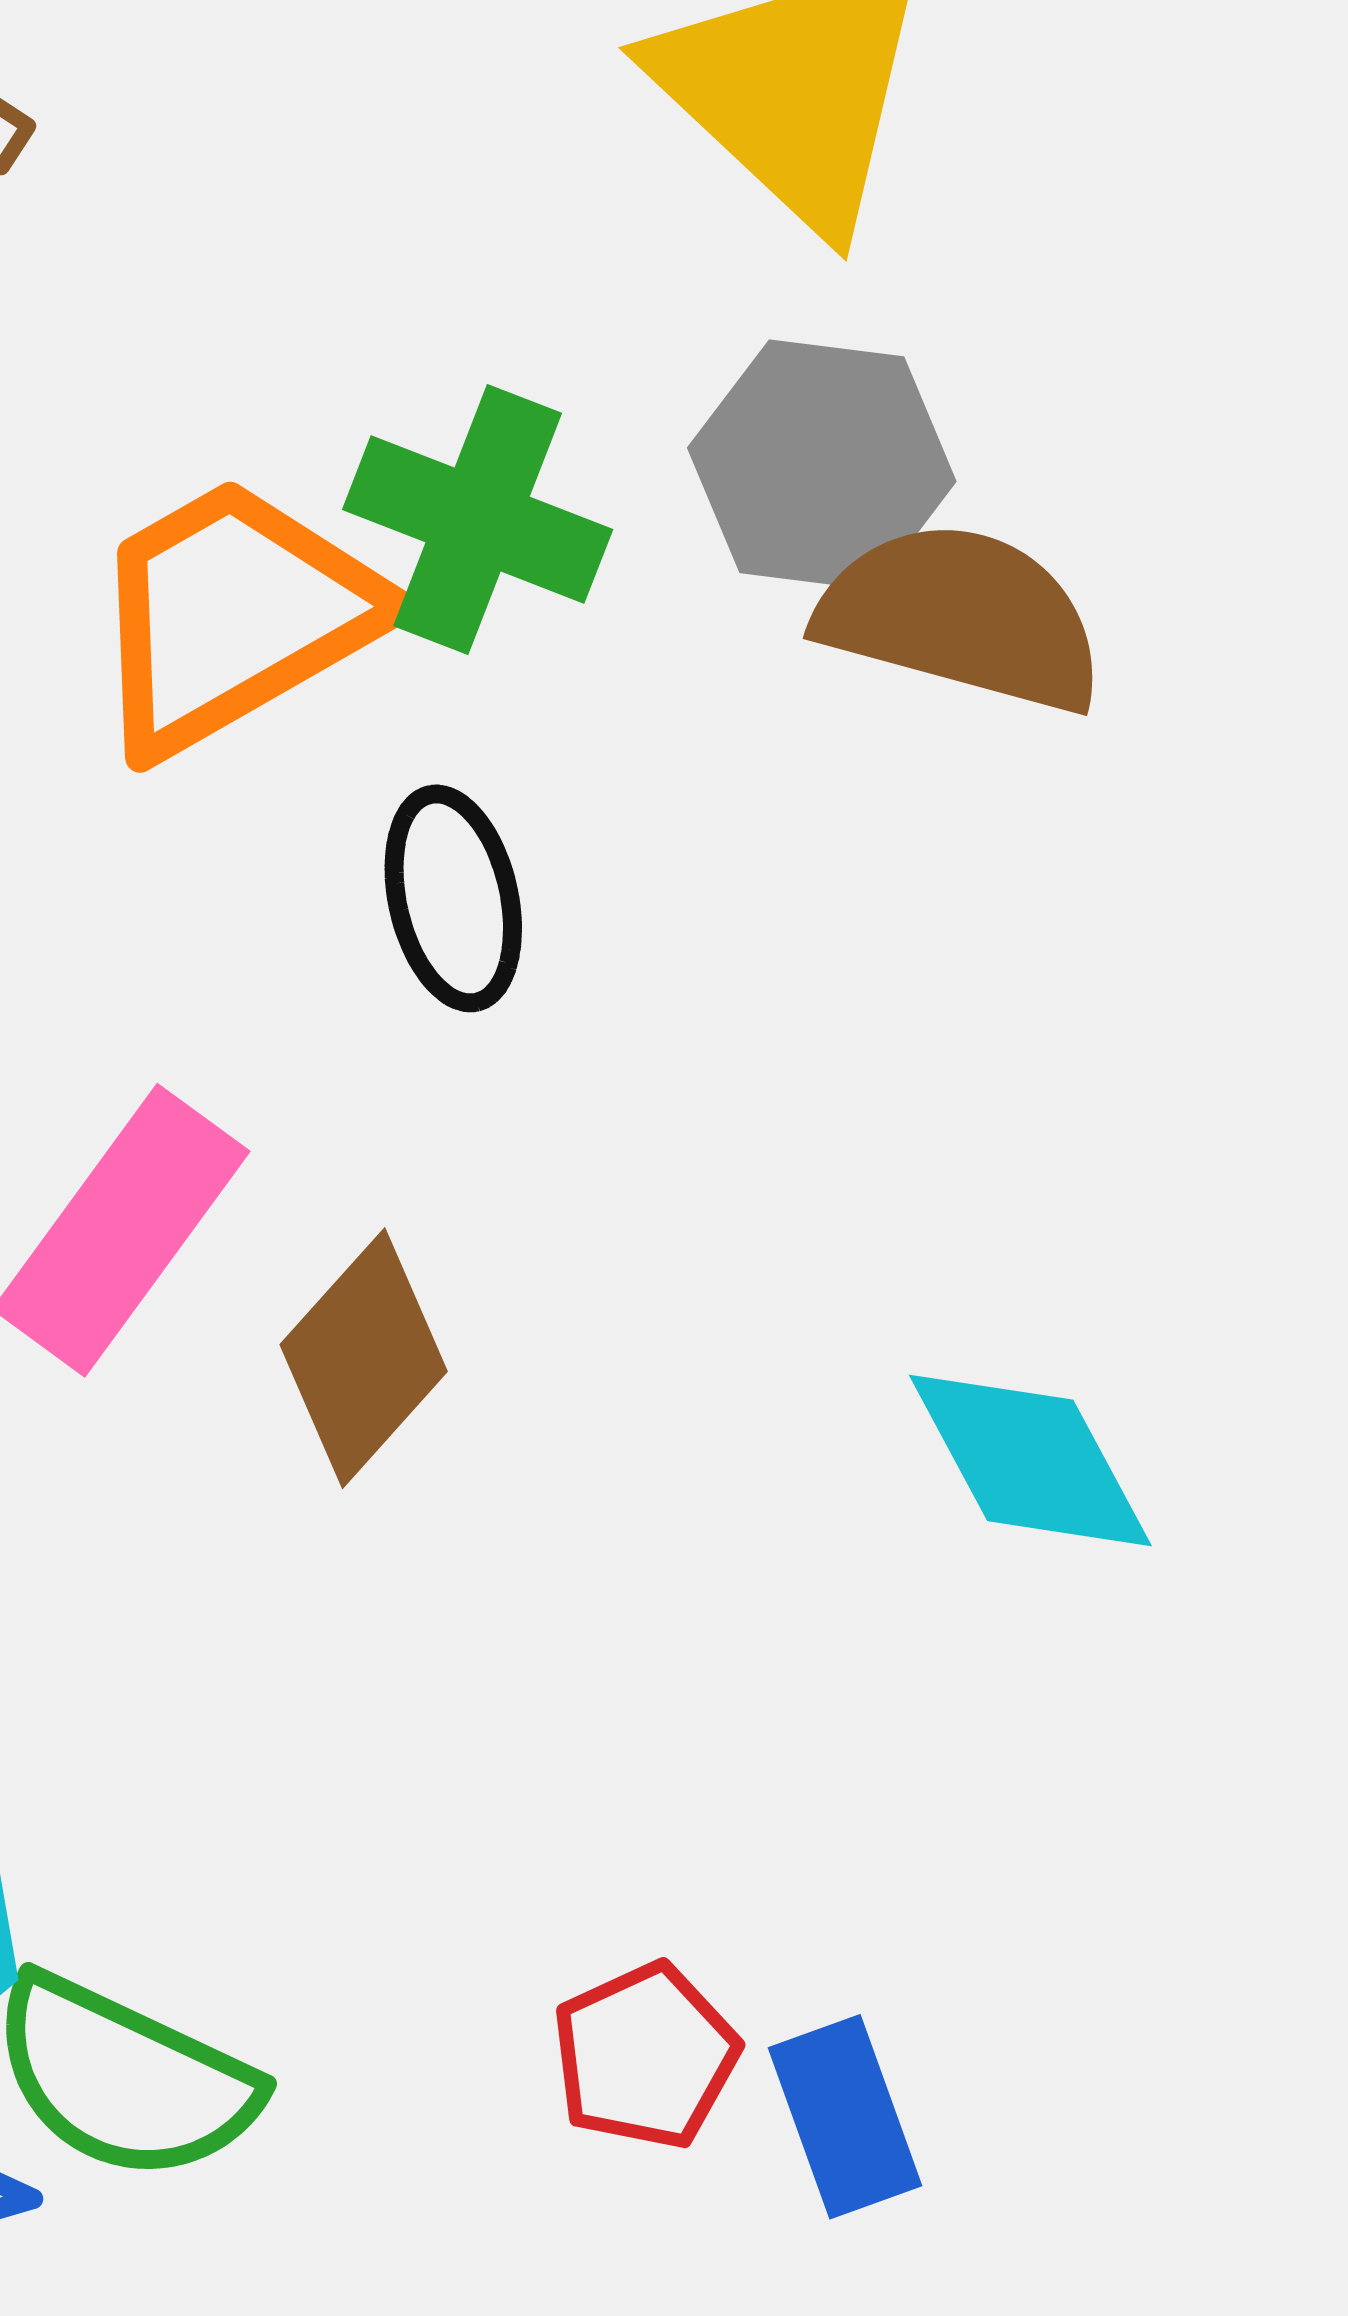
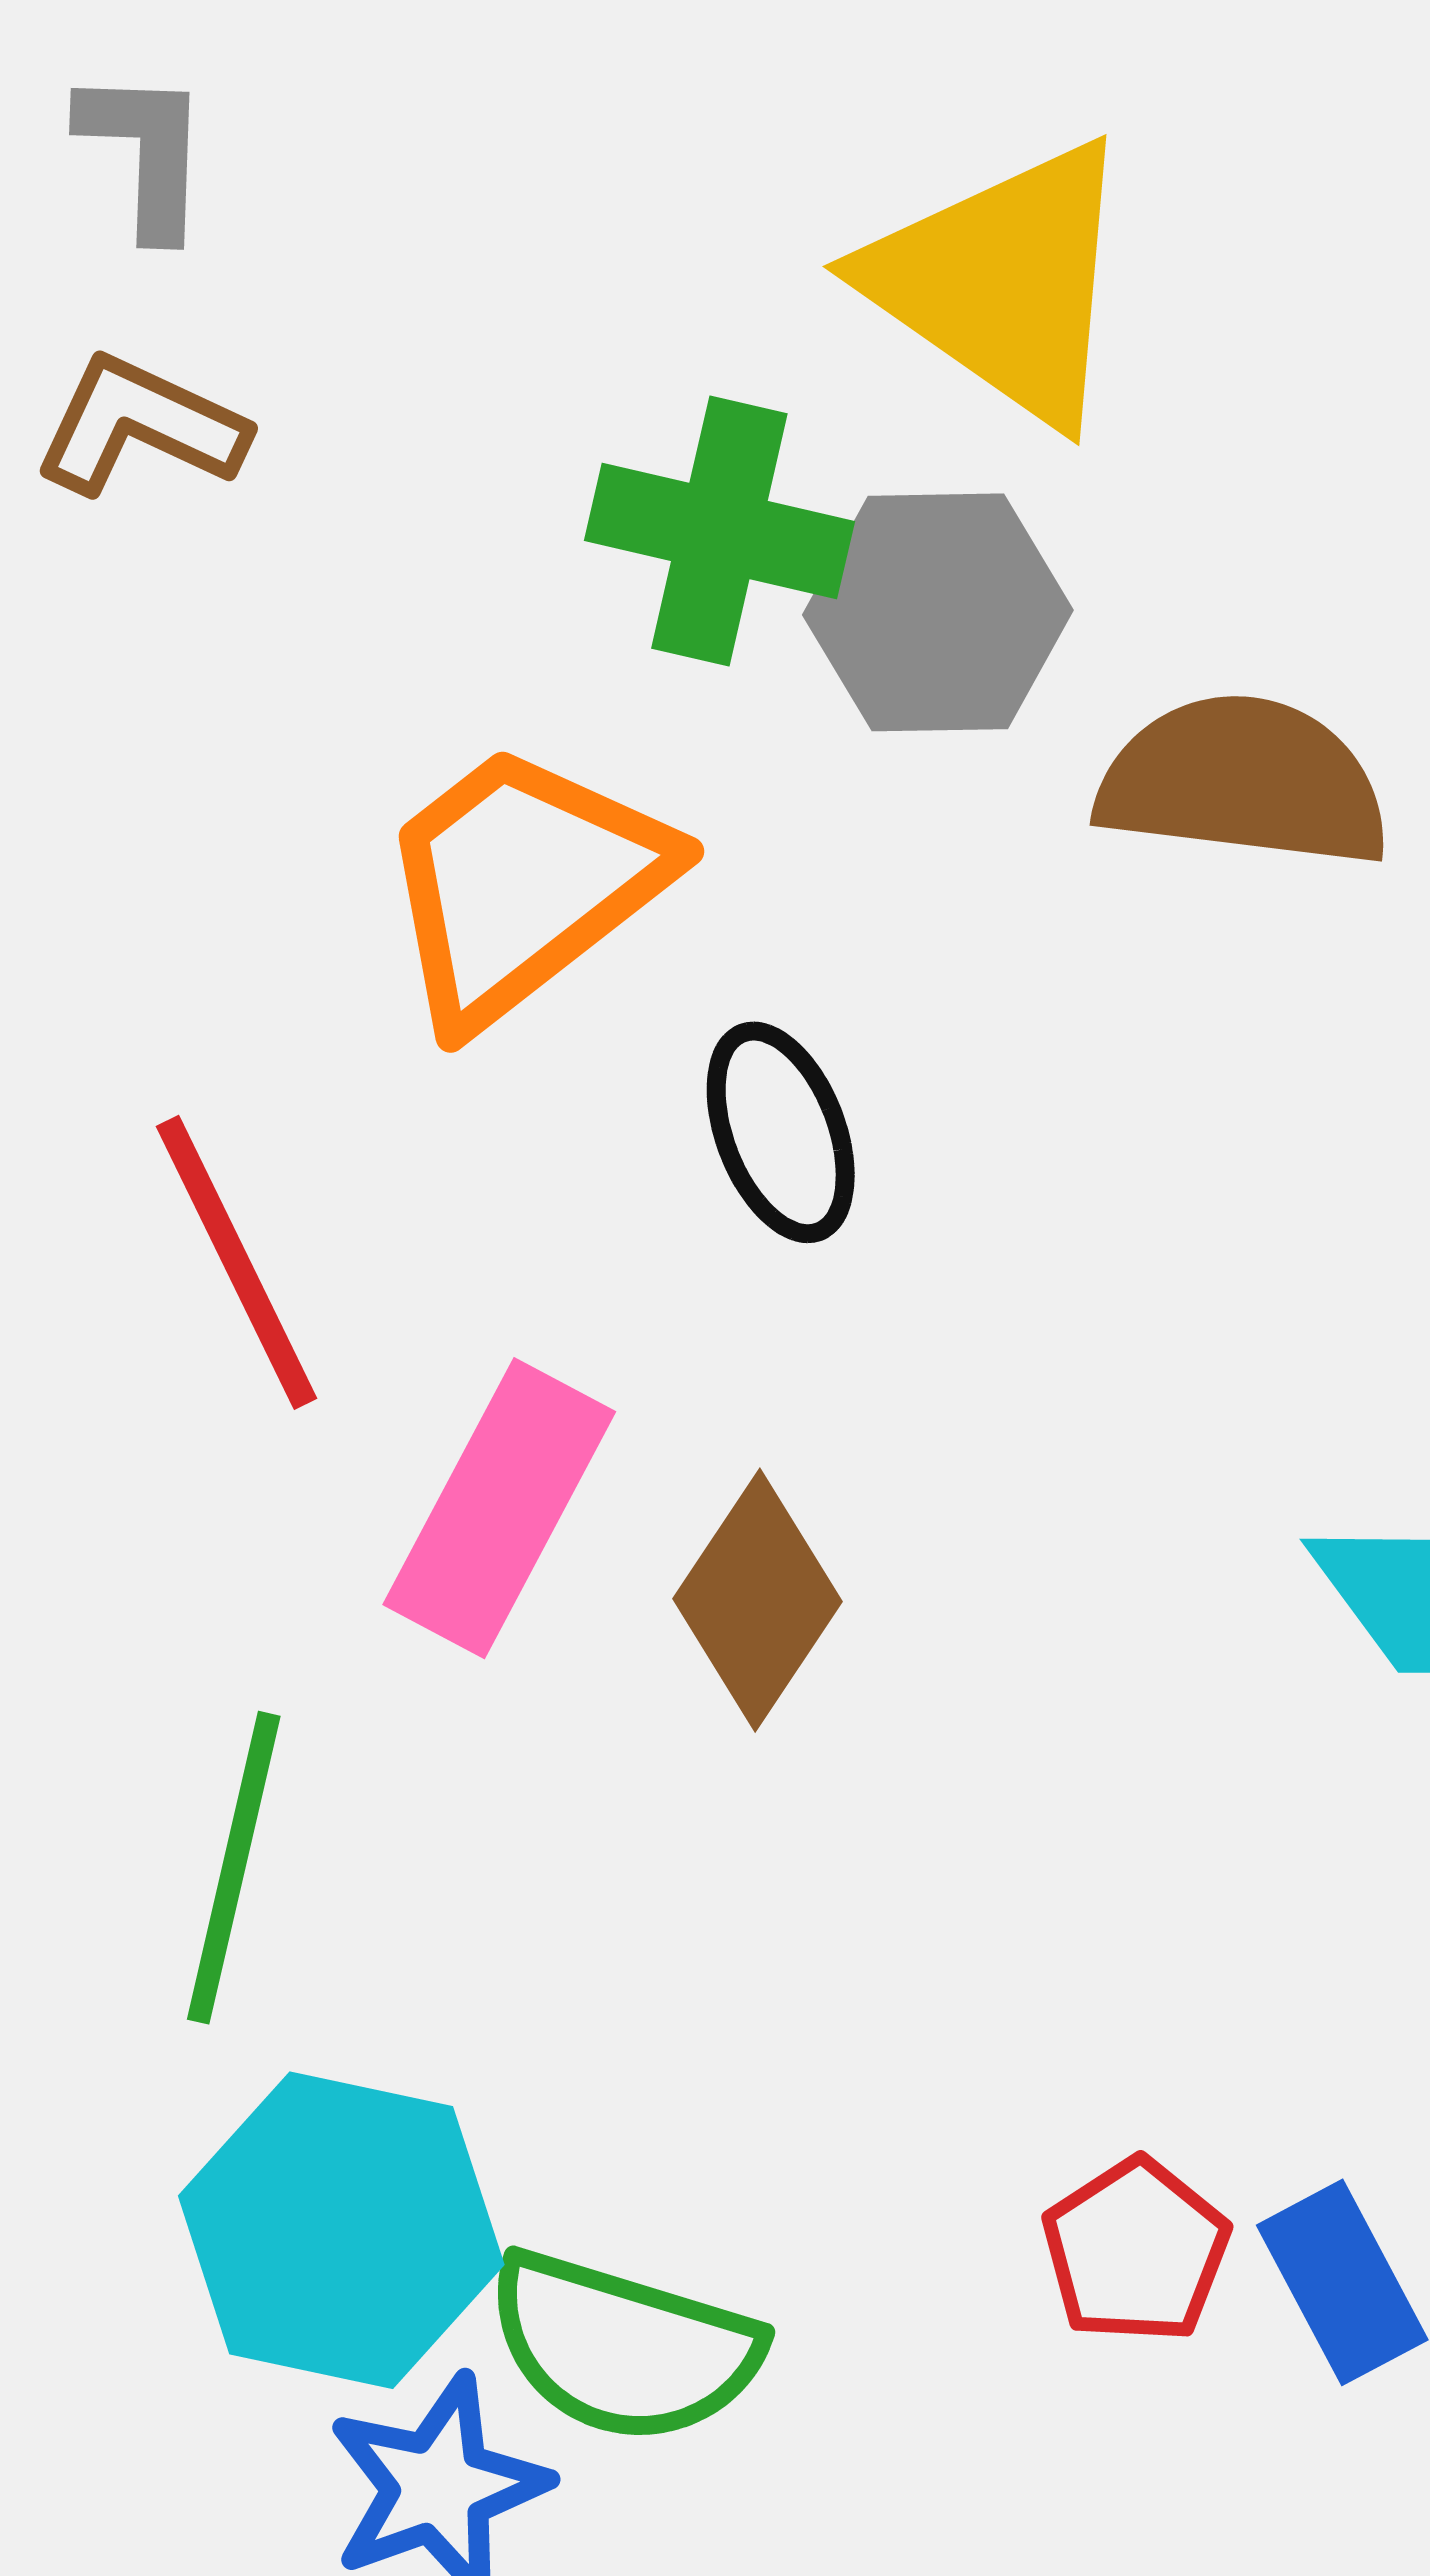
gray hexagon: (822, 465) -> (938, 612), moved
green cross: (478, 519) -> (719, 531), moved

